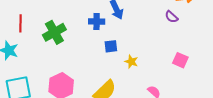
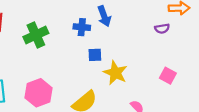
purple semicircle: (171, 17) -> (162, 29), turned -56
yellow star: (131, 62) -> (115, 73), size x1.6

